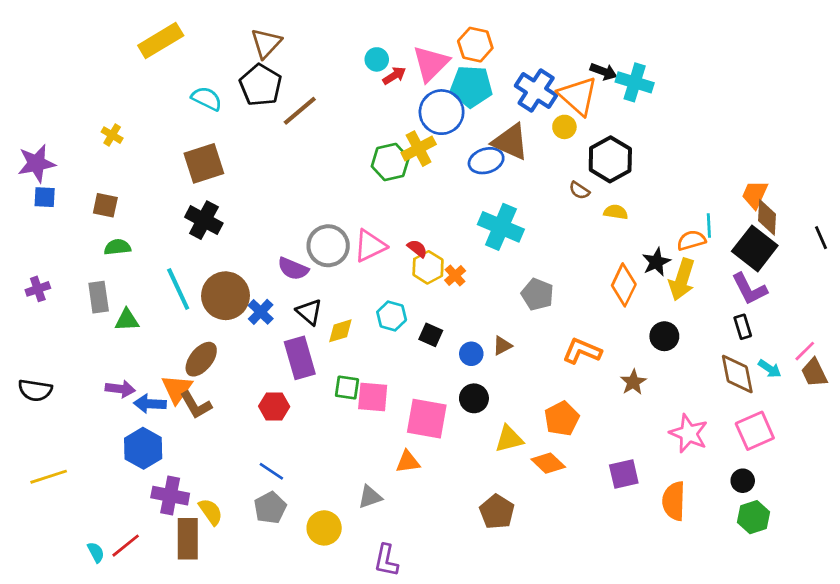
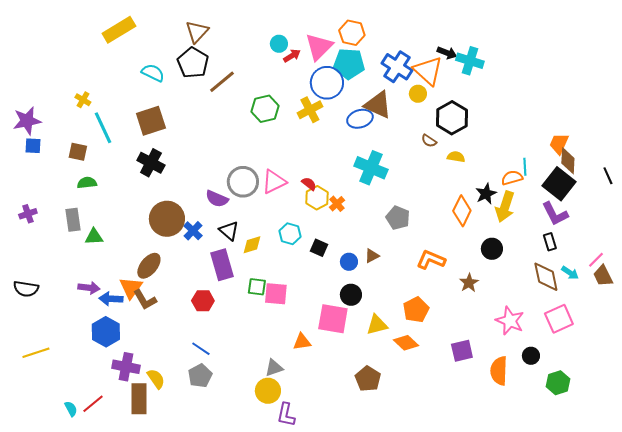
green hexagon: (390, 162) -> (265, 109), moved
cyan line: (178, 289) -> (103, 128), moved
pink square: (427, 419) -> (333, 319), moved
black circle: (743, 481) -> (531, 356), moved
yellow circle: (324, 528) -> (268, 391), moved

